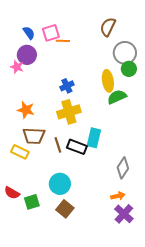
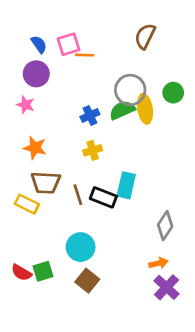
gray circle: (125, 53) -> (130, 90), moved
pink star: (17, 67) -> (26, 105), moved
green semicircle: (117, 97) -> (122, 110), moved
yellow cross: (69, 112) -> (93, 150), size x0.6
red semicircle: (12, 193) -> (21, 273), moved

